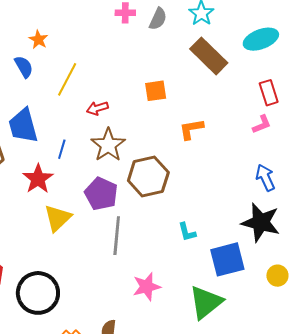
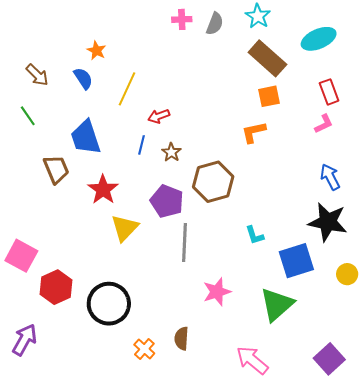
orange square: (156, 91) -> (269, 96), moved
brown star: (108, 145) -> (171, 152), size x0.6
blue line: (62, 149) -> (141, 145), moved

